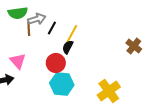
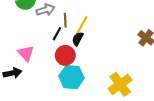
black line: (52, 28) -> (57, 34), moved
brown line: (29, 29) -> (65, 20), moved

